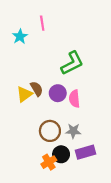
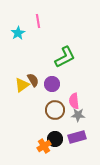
pink semicircle: (74, 99) -> (74, 101), moved
brown circle: (50, 131) -> (55, 110), moved
gray star: (73, 131) -> (78, 115), moved

